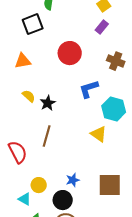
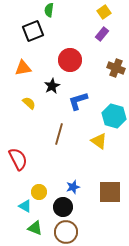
blue L-shape: (89, 89) -> (78, 101), moved
black star: (48, 103) -> (52, 86), moved
brown line: (47, 136) -> (59, 134), moved

